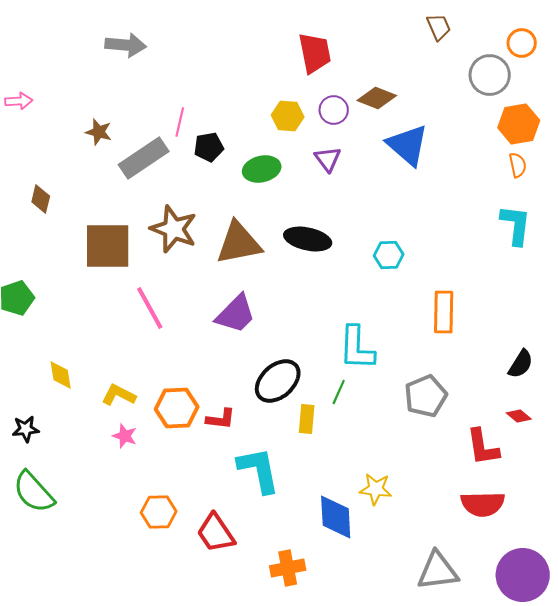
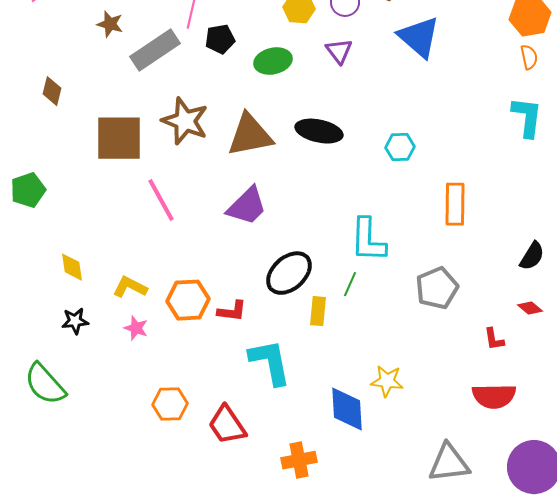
black star: (26, 429) -> (75, 321), moved
red L-shape: (483, 447) -> (494, 339), size x0.6

